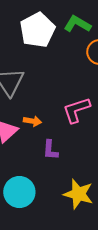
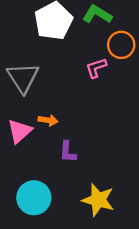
pink L-shape: (76, 110) -> (96, 68), moved, size x0.7

